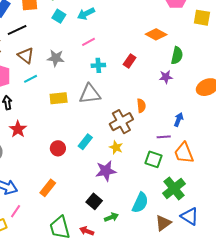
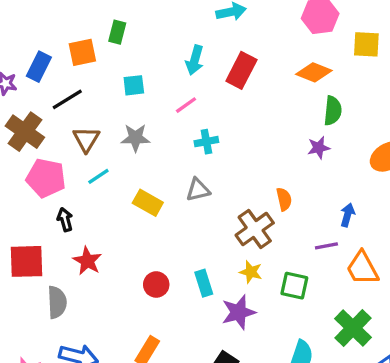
cyan arrow: (86, 14) -> (195, 60), moved, turned -42
cyan square: (59, 16) -> (134, 85), moved, turned -32
orange diamond: (156, 34) -> (314, 72), moved
brown triangle: (26, 56) -> (86, 139), turned 30
red rectangle: (130, 61) -> (241, 70), moved, size x1.5
gray triangle: (90, 94) -> (198, 190), size x0.7
yellow rectangle: (59, 98) -> (148, 203), turned 42
cyan rectangle: (85, 142) -> (204, 283), moved, turned -49
green square: (153, 159) -> (294, 286), moved

